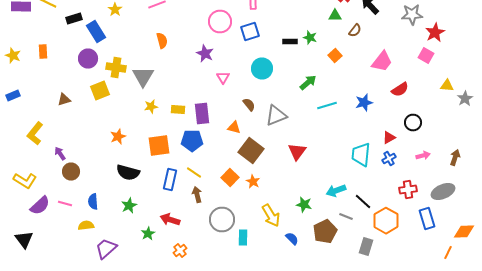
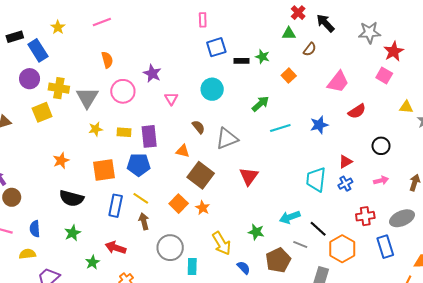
pink circle: (220, 22) -> (123, 91), moved
blue square: (250, 32) -> (216, 47), moved
black circle: (413, 122) -> (381, 146), moved

